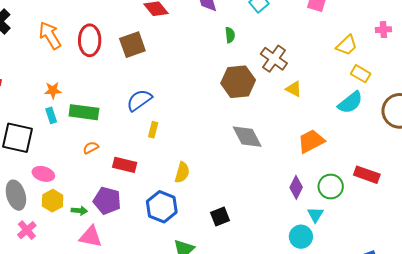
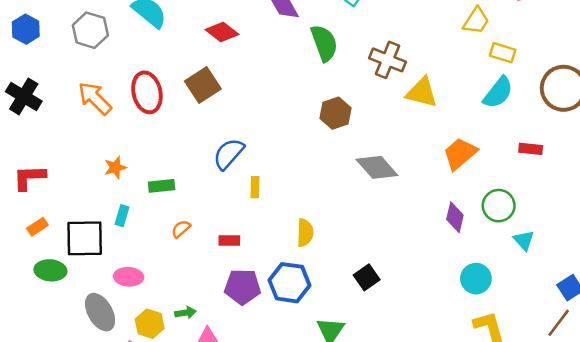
green semicircle: (230, 35) -> (324, 43), size x1.8
brown hexagon: (238, 82) -> (335, 113), moved, size x0.7
yellow triangle: (294, 89) -> (422, 93), size x1.5
green rectangle: (84, 112) -> (162, 186), size x0.7
cyan rectangle: (51, 115) -> (122, 216), moved, turned 49
red rectangle: (125, 165) -> (229, 241), size x0.7
red rectangle: (367, 175) -> (531, 149), moved, size x0.7
yellow hexagon: (53, 201) -> (150, 324), moved
purple pentagon: (107, 201) -> (243, 287), moved
cyan triangle: (315, 215) -> (524, 240), moved

